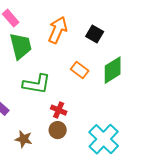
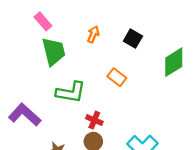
orange arrow: (58, 30) -> (93, 34), size x0.6
green diamond: (113, 70) -> (174, 62), moved

